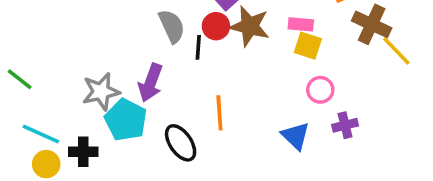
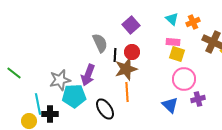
red circle: (216, 26) -> (132, 52), moved
brown star: (250, 26) -> (126, 69), moved, turned -30
pink circle: (320, 90) -> (184, 79), size x1.5
cyan pentagon: (126, 120) -> (74, 96), turned -30
cyan line: (41, 134) -> (38, 104), moved, turned 55

